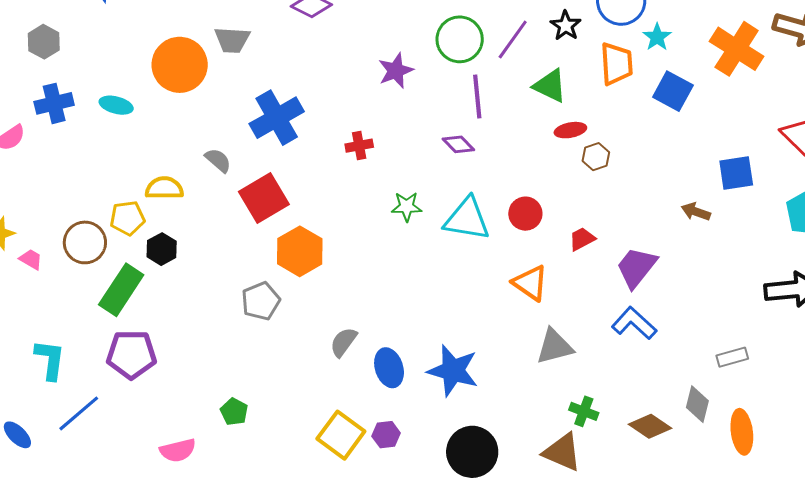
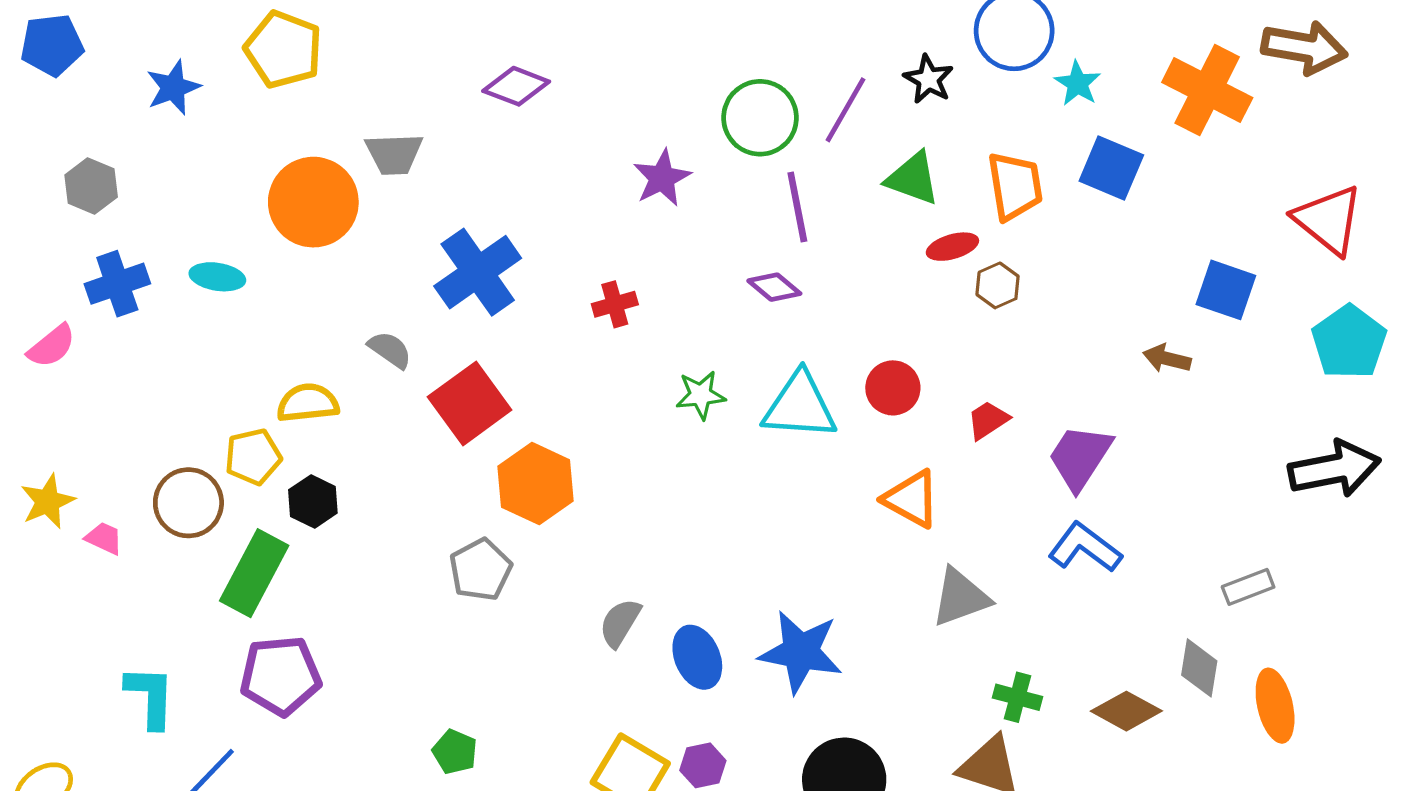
orange trapezoid: (616, 64) -> (1015, 186), moved
blue square: (736, 173) -> (1226, 290), turned 33

